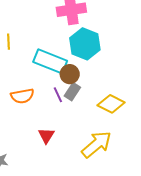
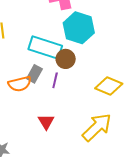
gray rectangle: (72, 92) -> (34, 74), moved
purple line: (58, 95) -> (55, 80), turned 42

